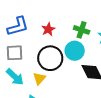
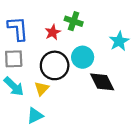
blue L-shape: (18, 26) -> (18, 29), turned -80
green cross: (82, 30) -> (74, 21), moved

